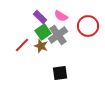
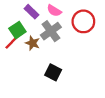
green square: (43, 32) -> (17, 30), moved
black square: (60, 73) -> (53, 72), turned 35

